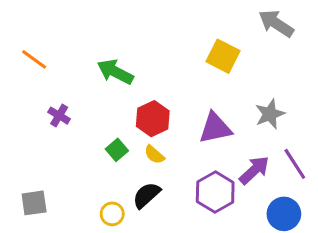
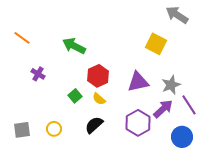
yellow square: (223, 56) -> (156, 44), moved
gray star: (270, 114) -> (171, 85), moved
yellow circle: (112, 214) -> (54, 129), moved

